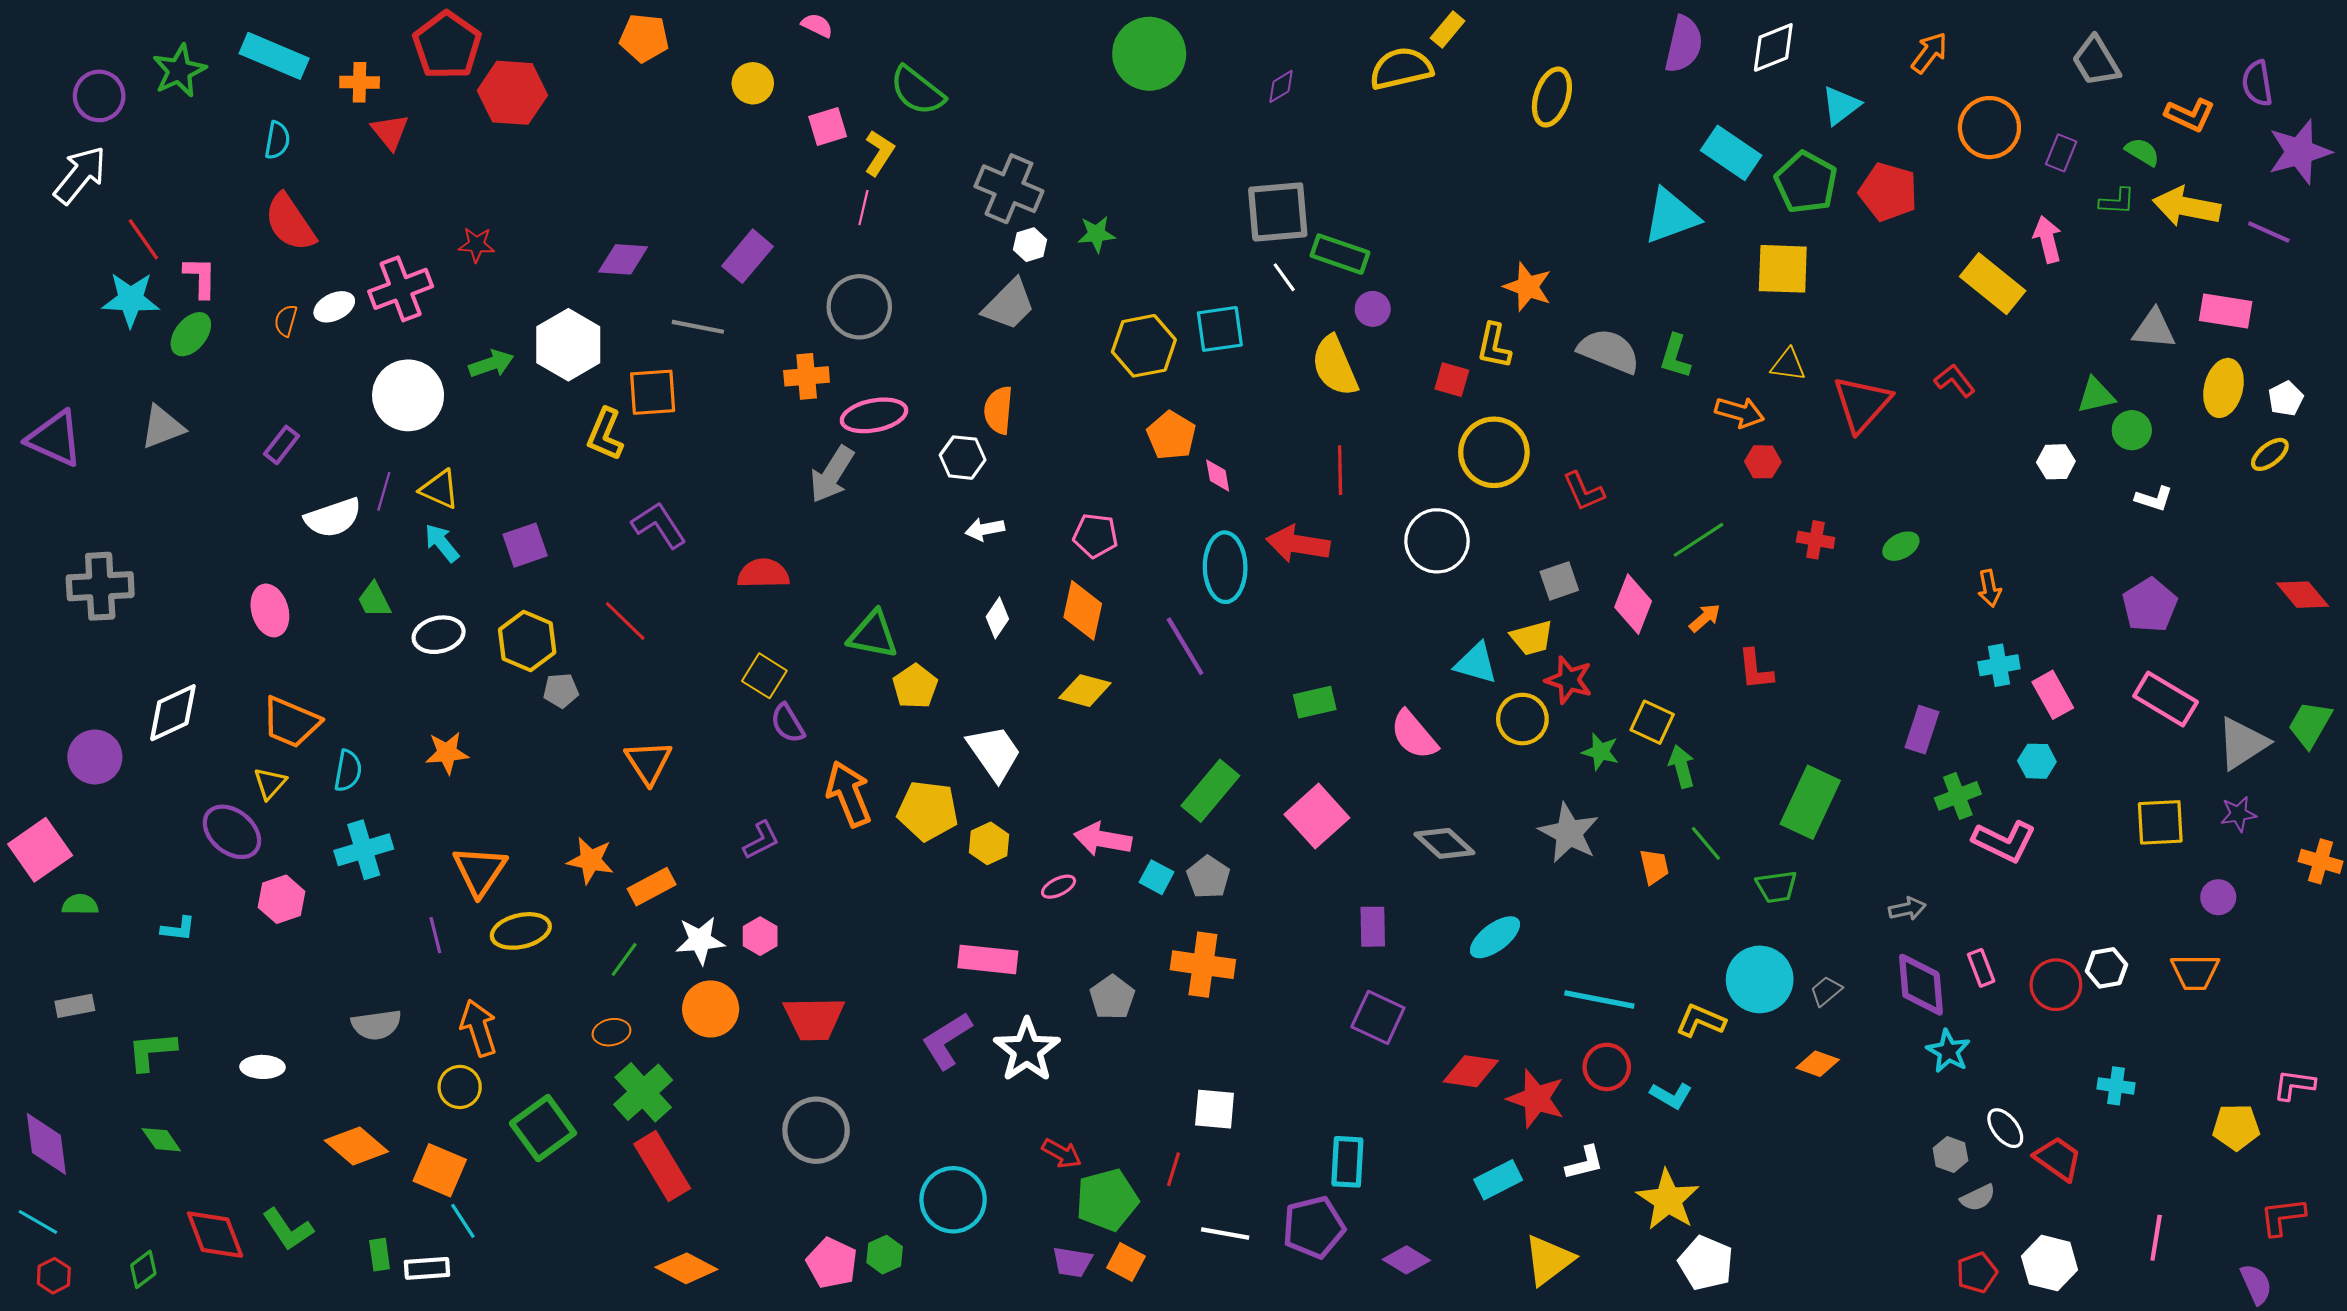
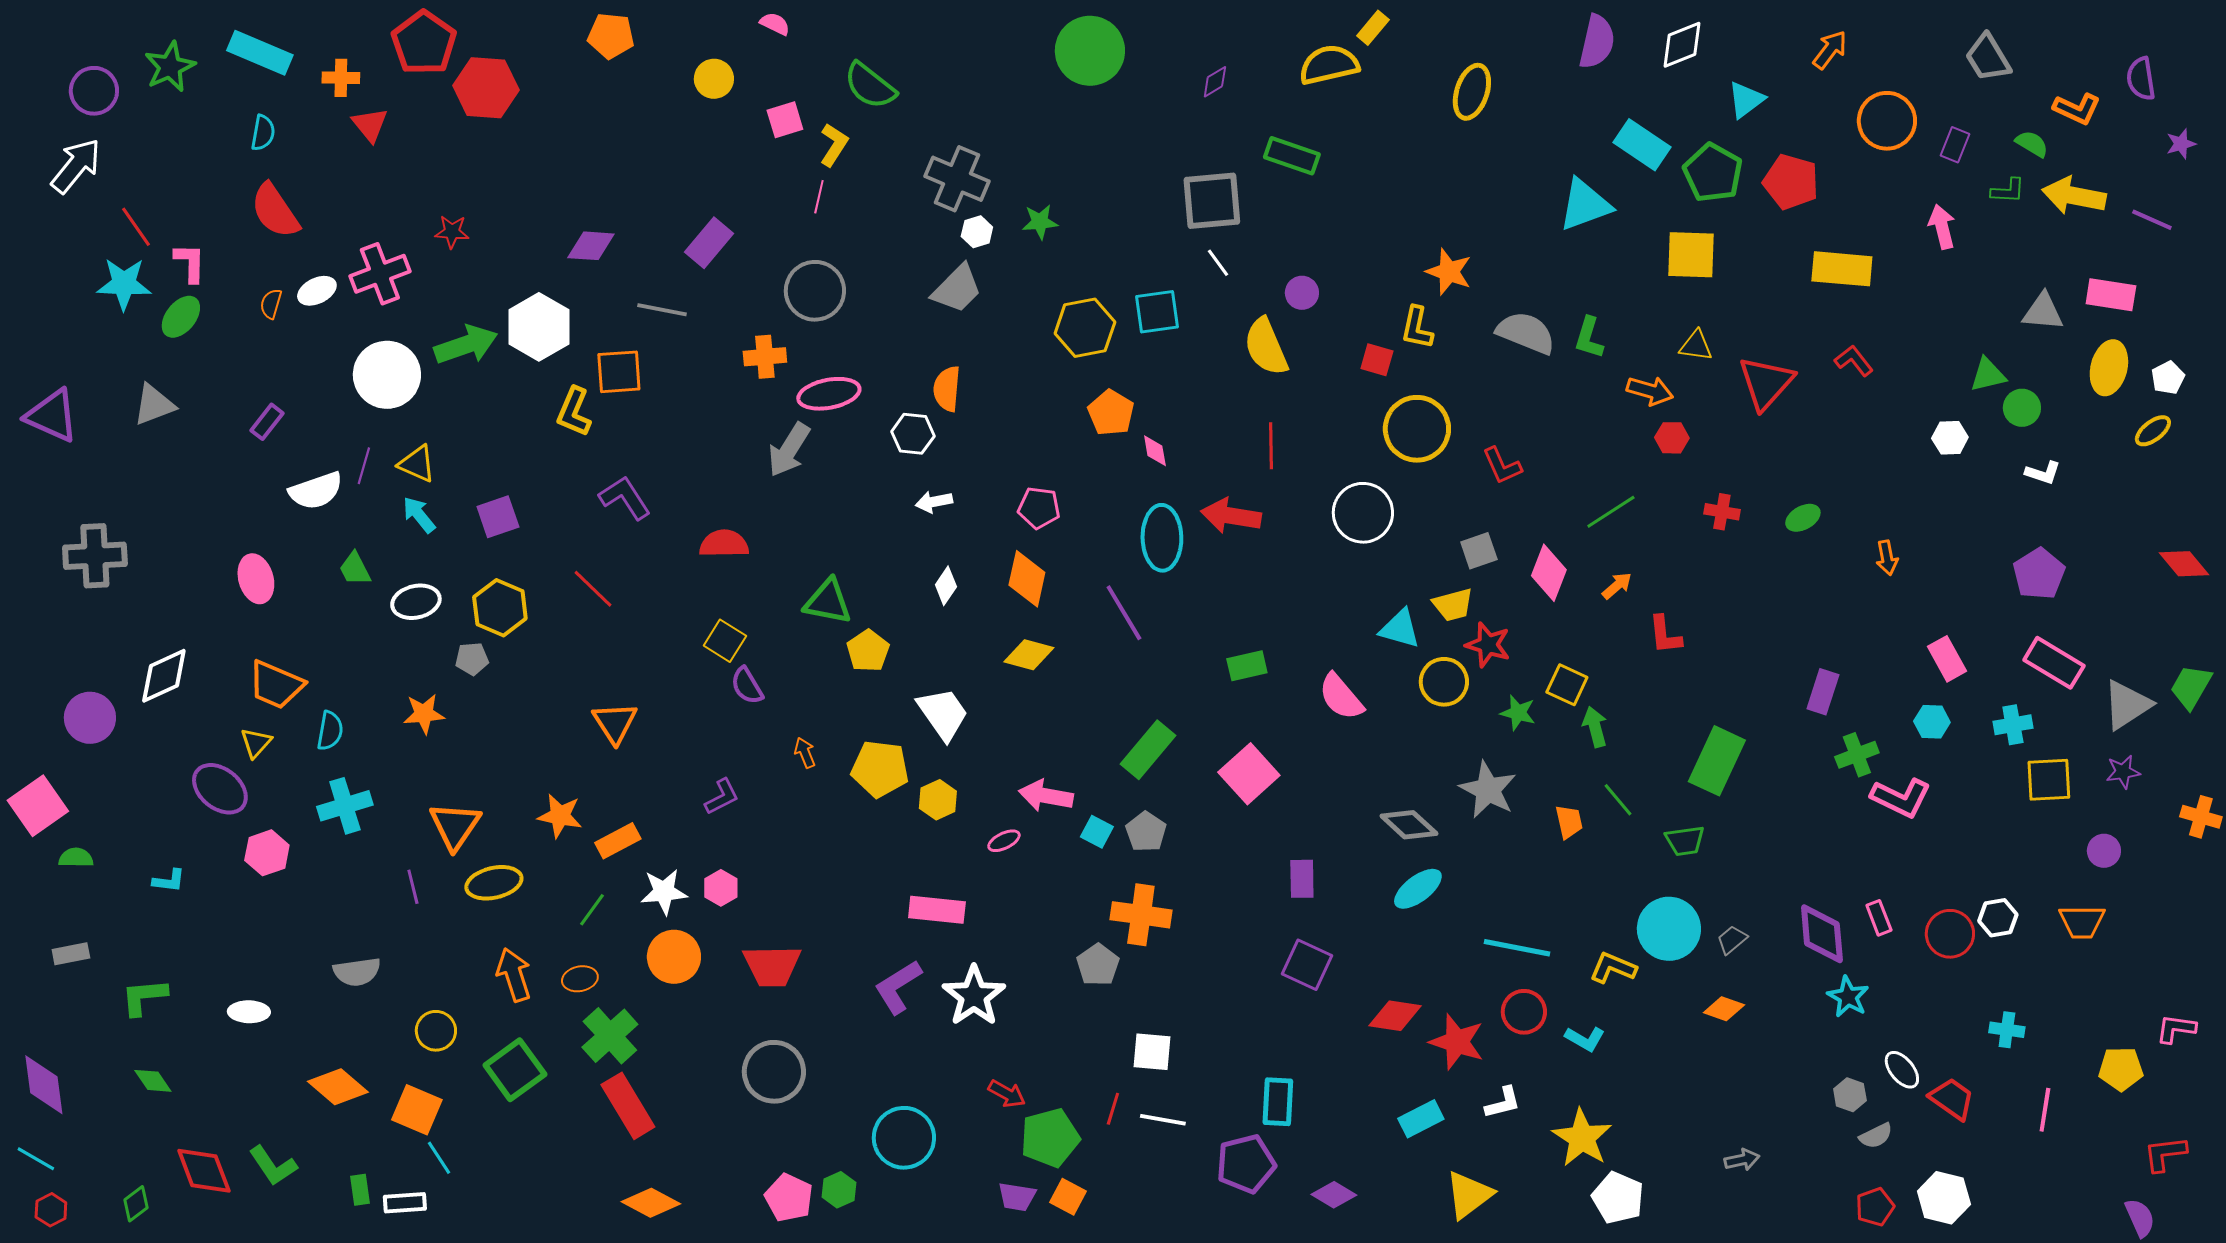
purple star: (2299, 152) -> (2181, 144), size x0.5
green rectangle: (1340, 254) -> (1292, 156), moved
yellow rectangle: (1993, 284) -> (1842, 269), moved, turned -34
green arrow: (491, 364) -> (466, 345), size x1.5
cyan cross: (1999, 665) -> (2013, 725), moved
gray pentagon: (561, 691) -> (472, 659), moved
orange arrow: (849, 794) -> (805, 753), size x0.5
gray diamond: (1444, 843) -> (1409, 825), moved
gray arrow: (1907, 909) -> (1742, 1160), moved
gray pentagon: (1112, 997) -> (1098, 965), moved
orange arrow: (479, 1028) -> (514, 975), moved
white line: (1225, 1234) -> (1163, 1120), moved
pink line: (2156, 1238) -> (2045, 1110), moved

